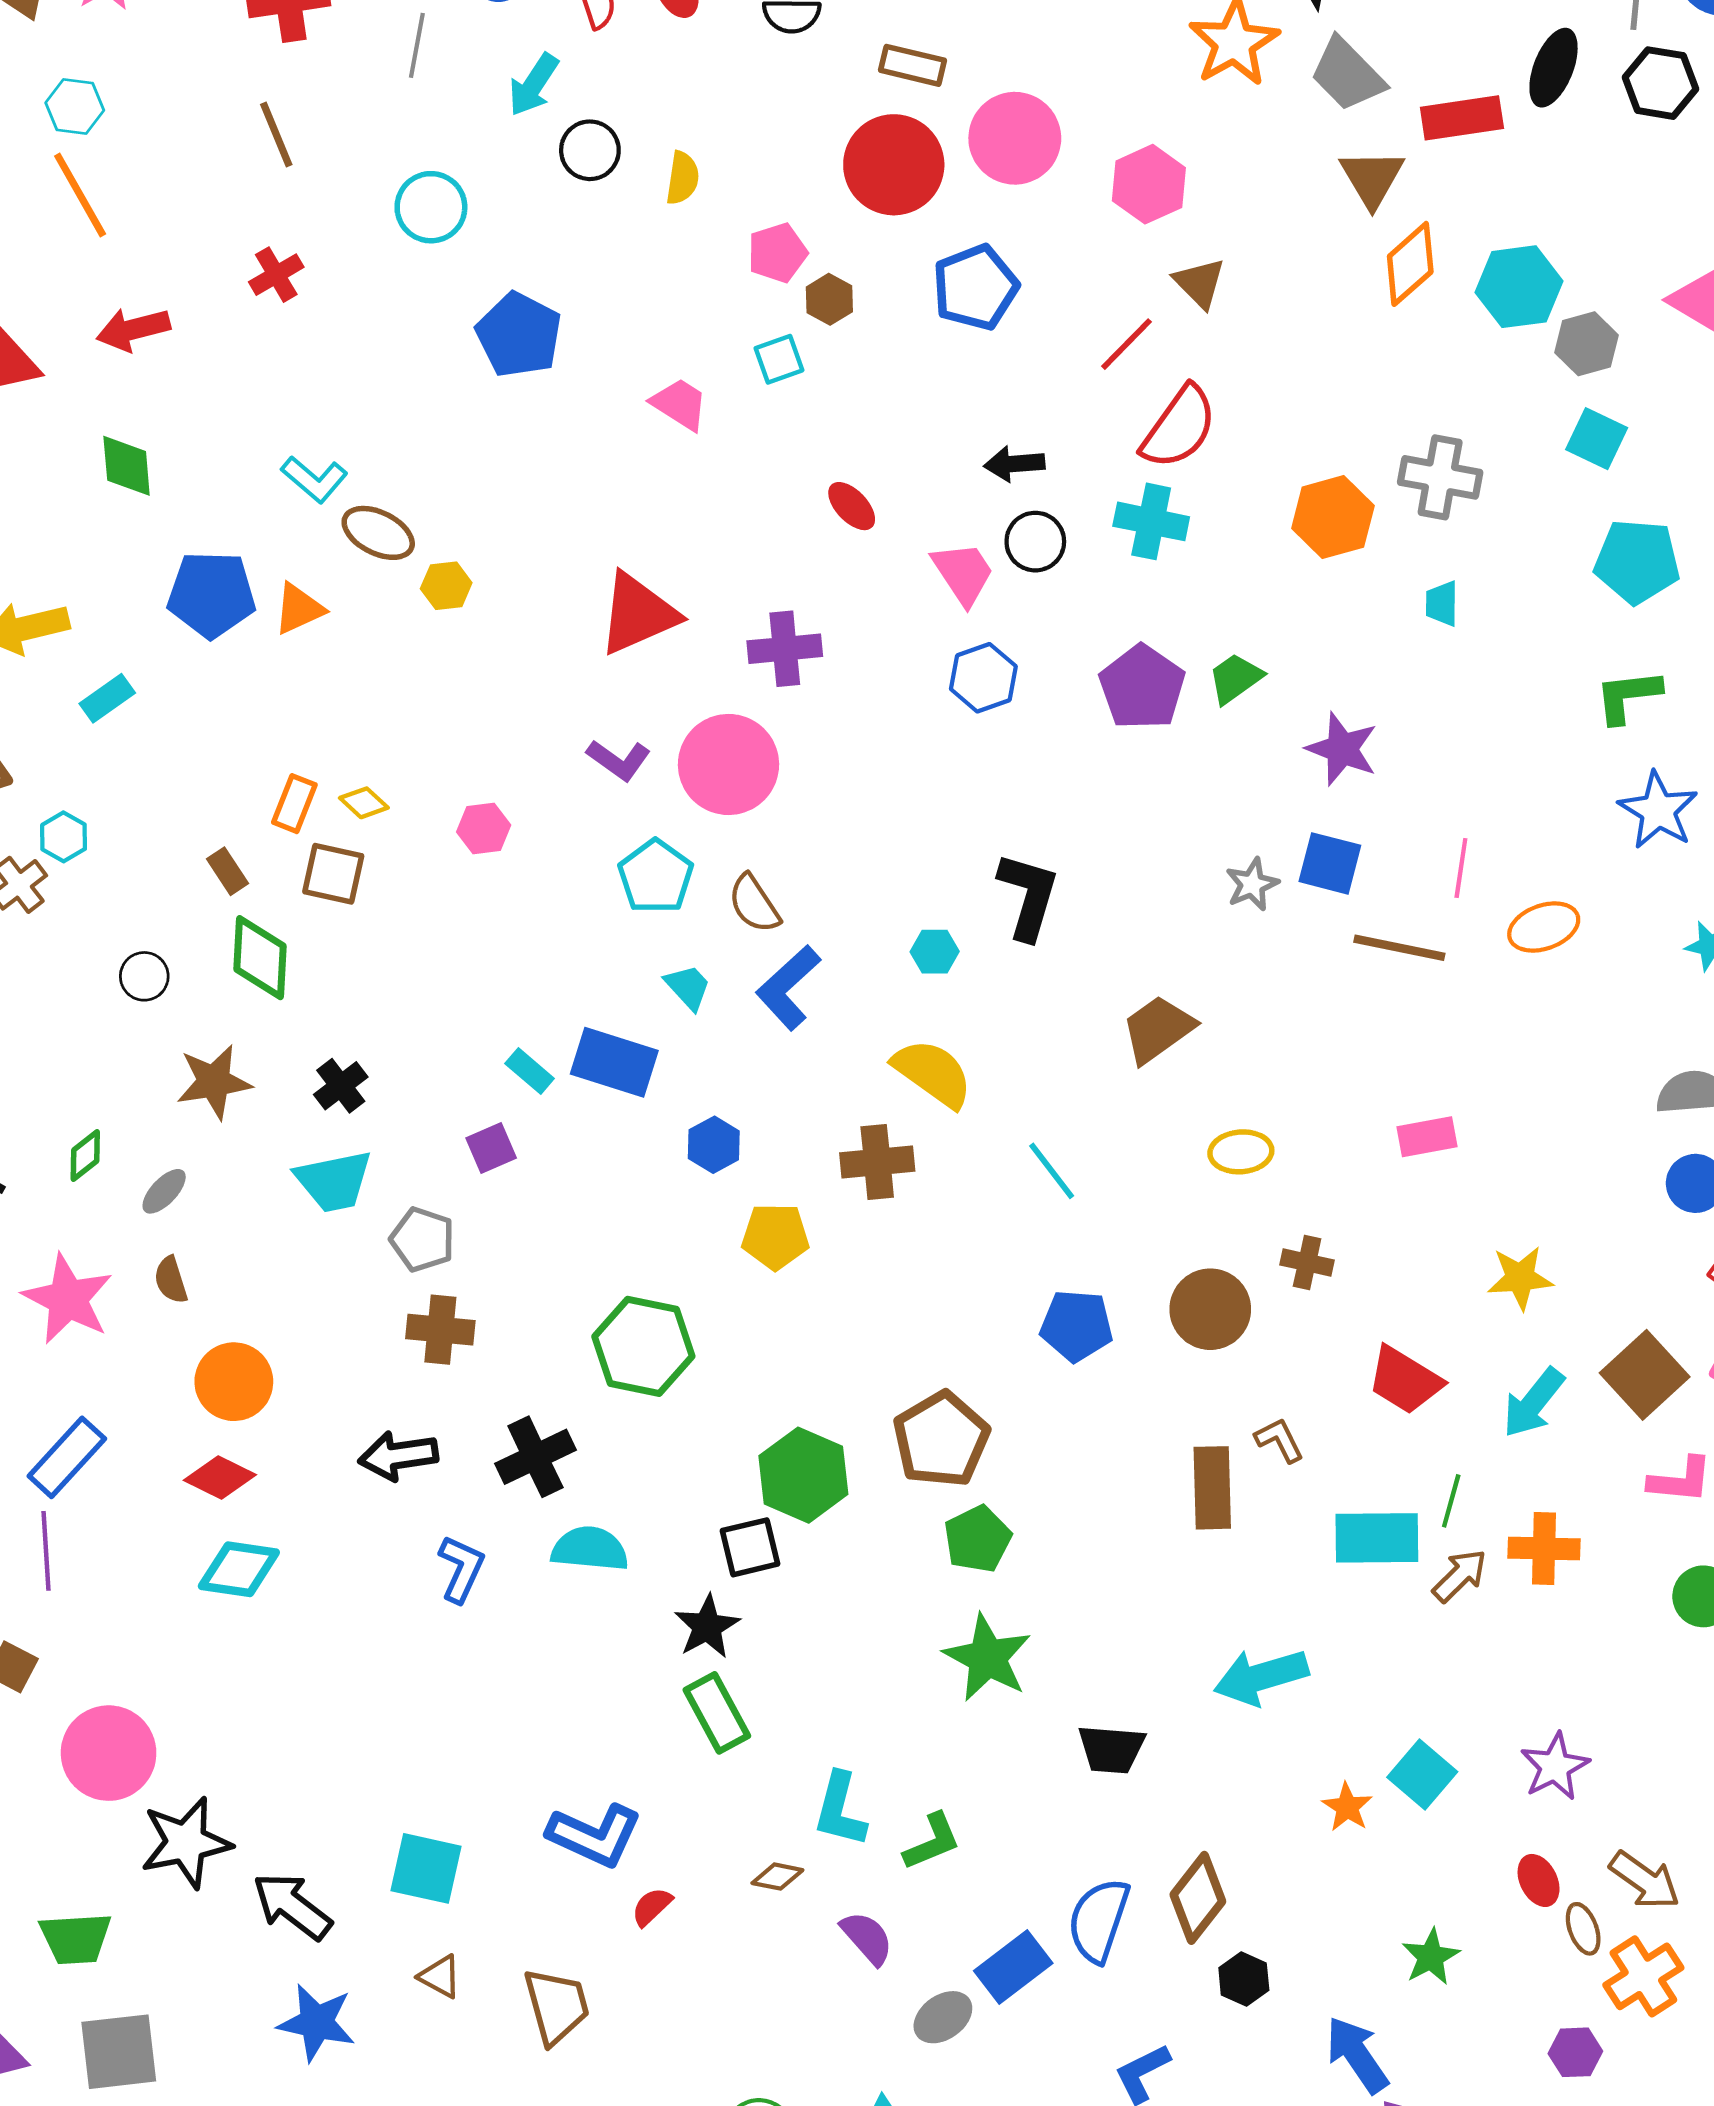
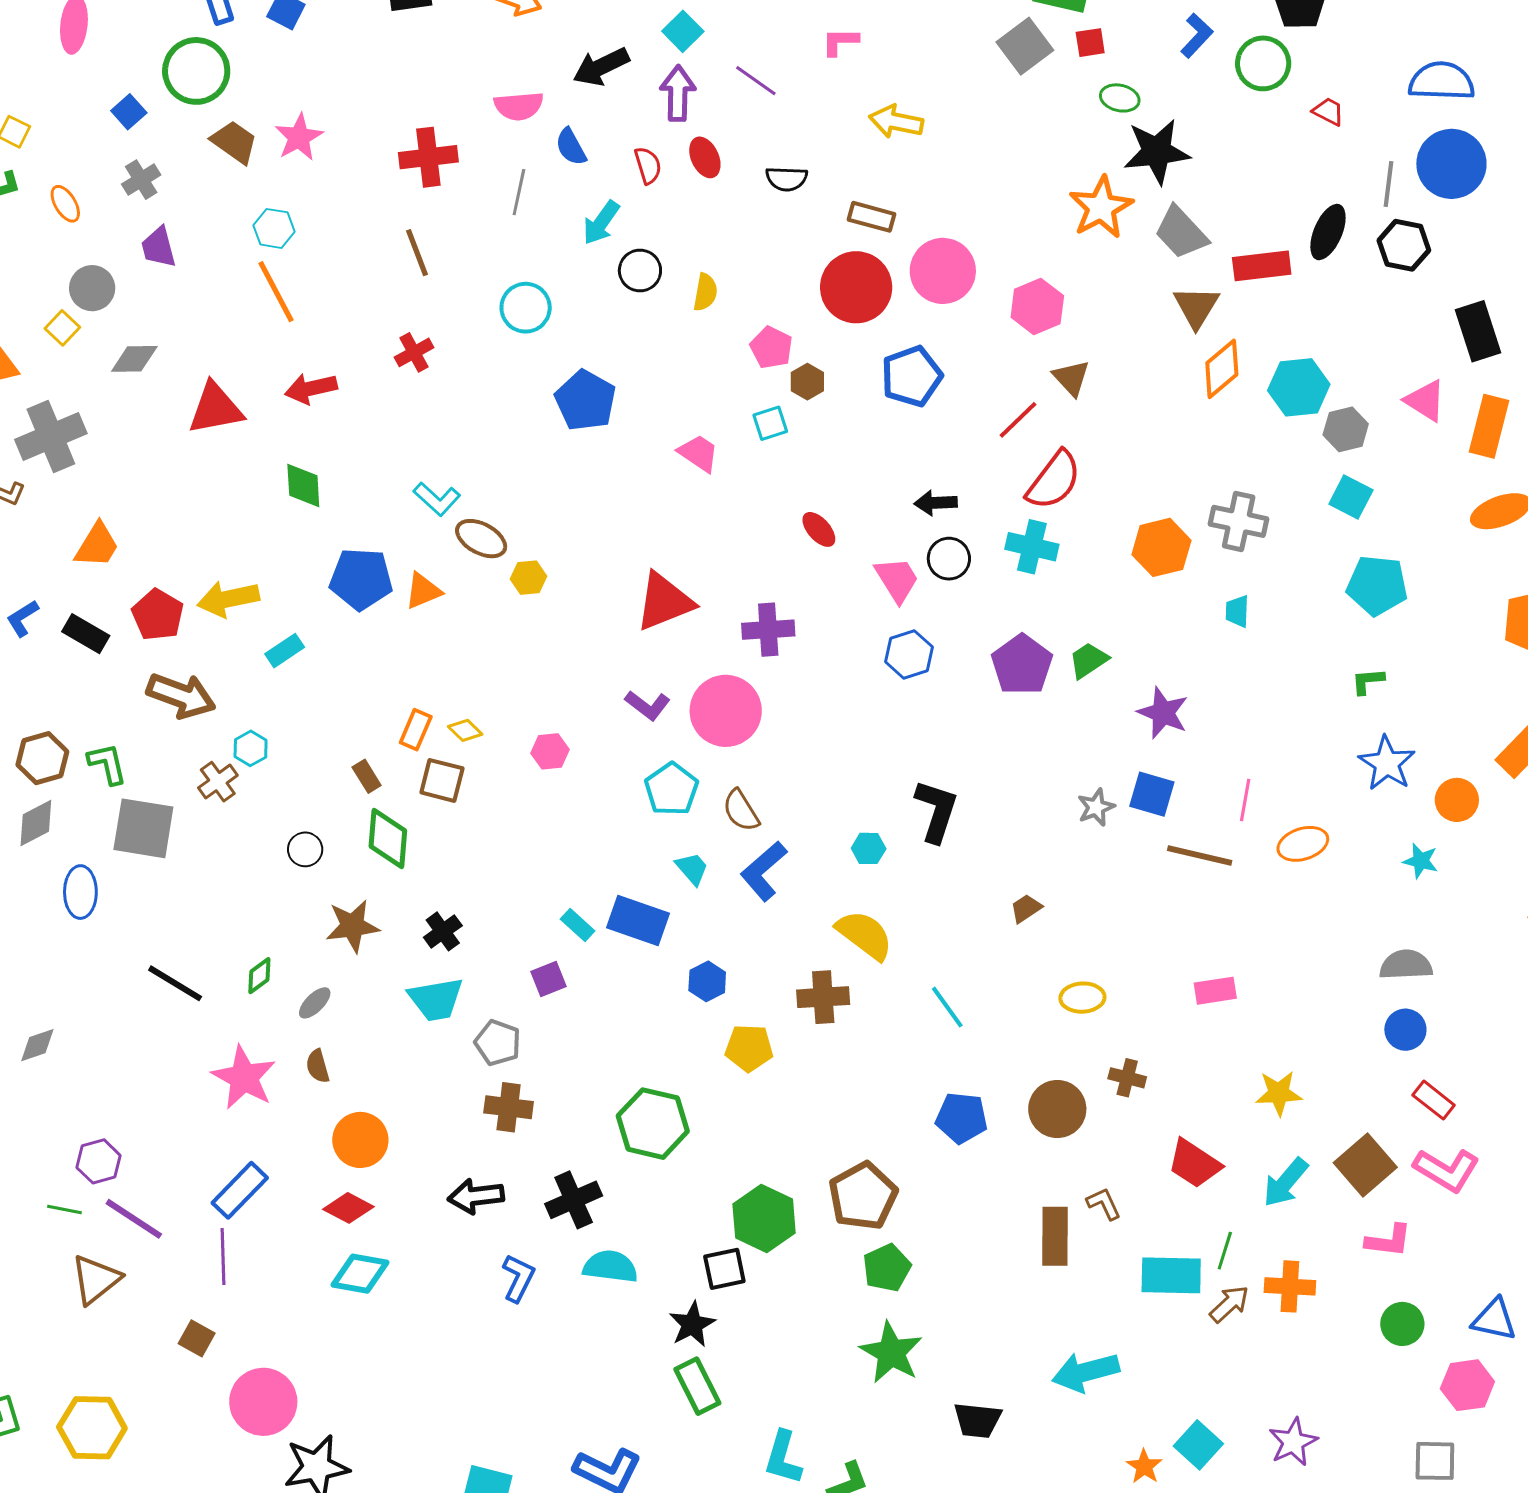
pink pentagon: (777, 253) -> (771, 347), turned -30
green L-shape: (1628, 696) -> (1368, 681), size x0.7
brown trapezoid: (1158, 1029) -> (1026, 908), size x0.6

